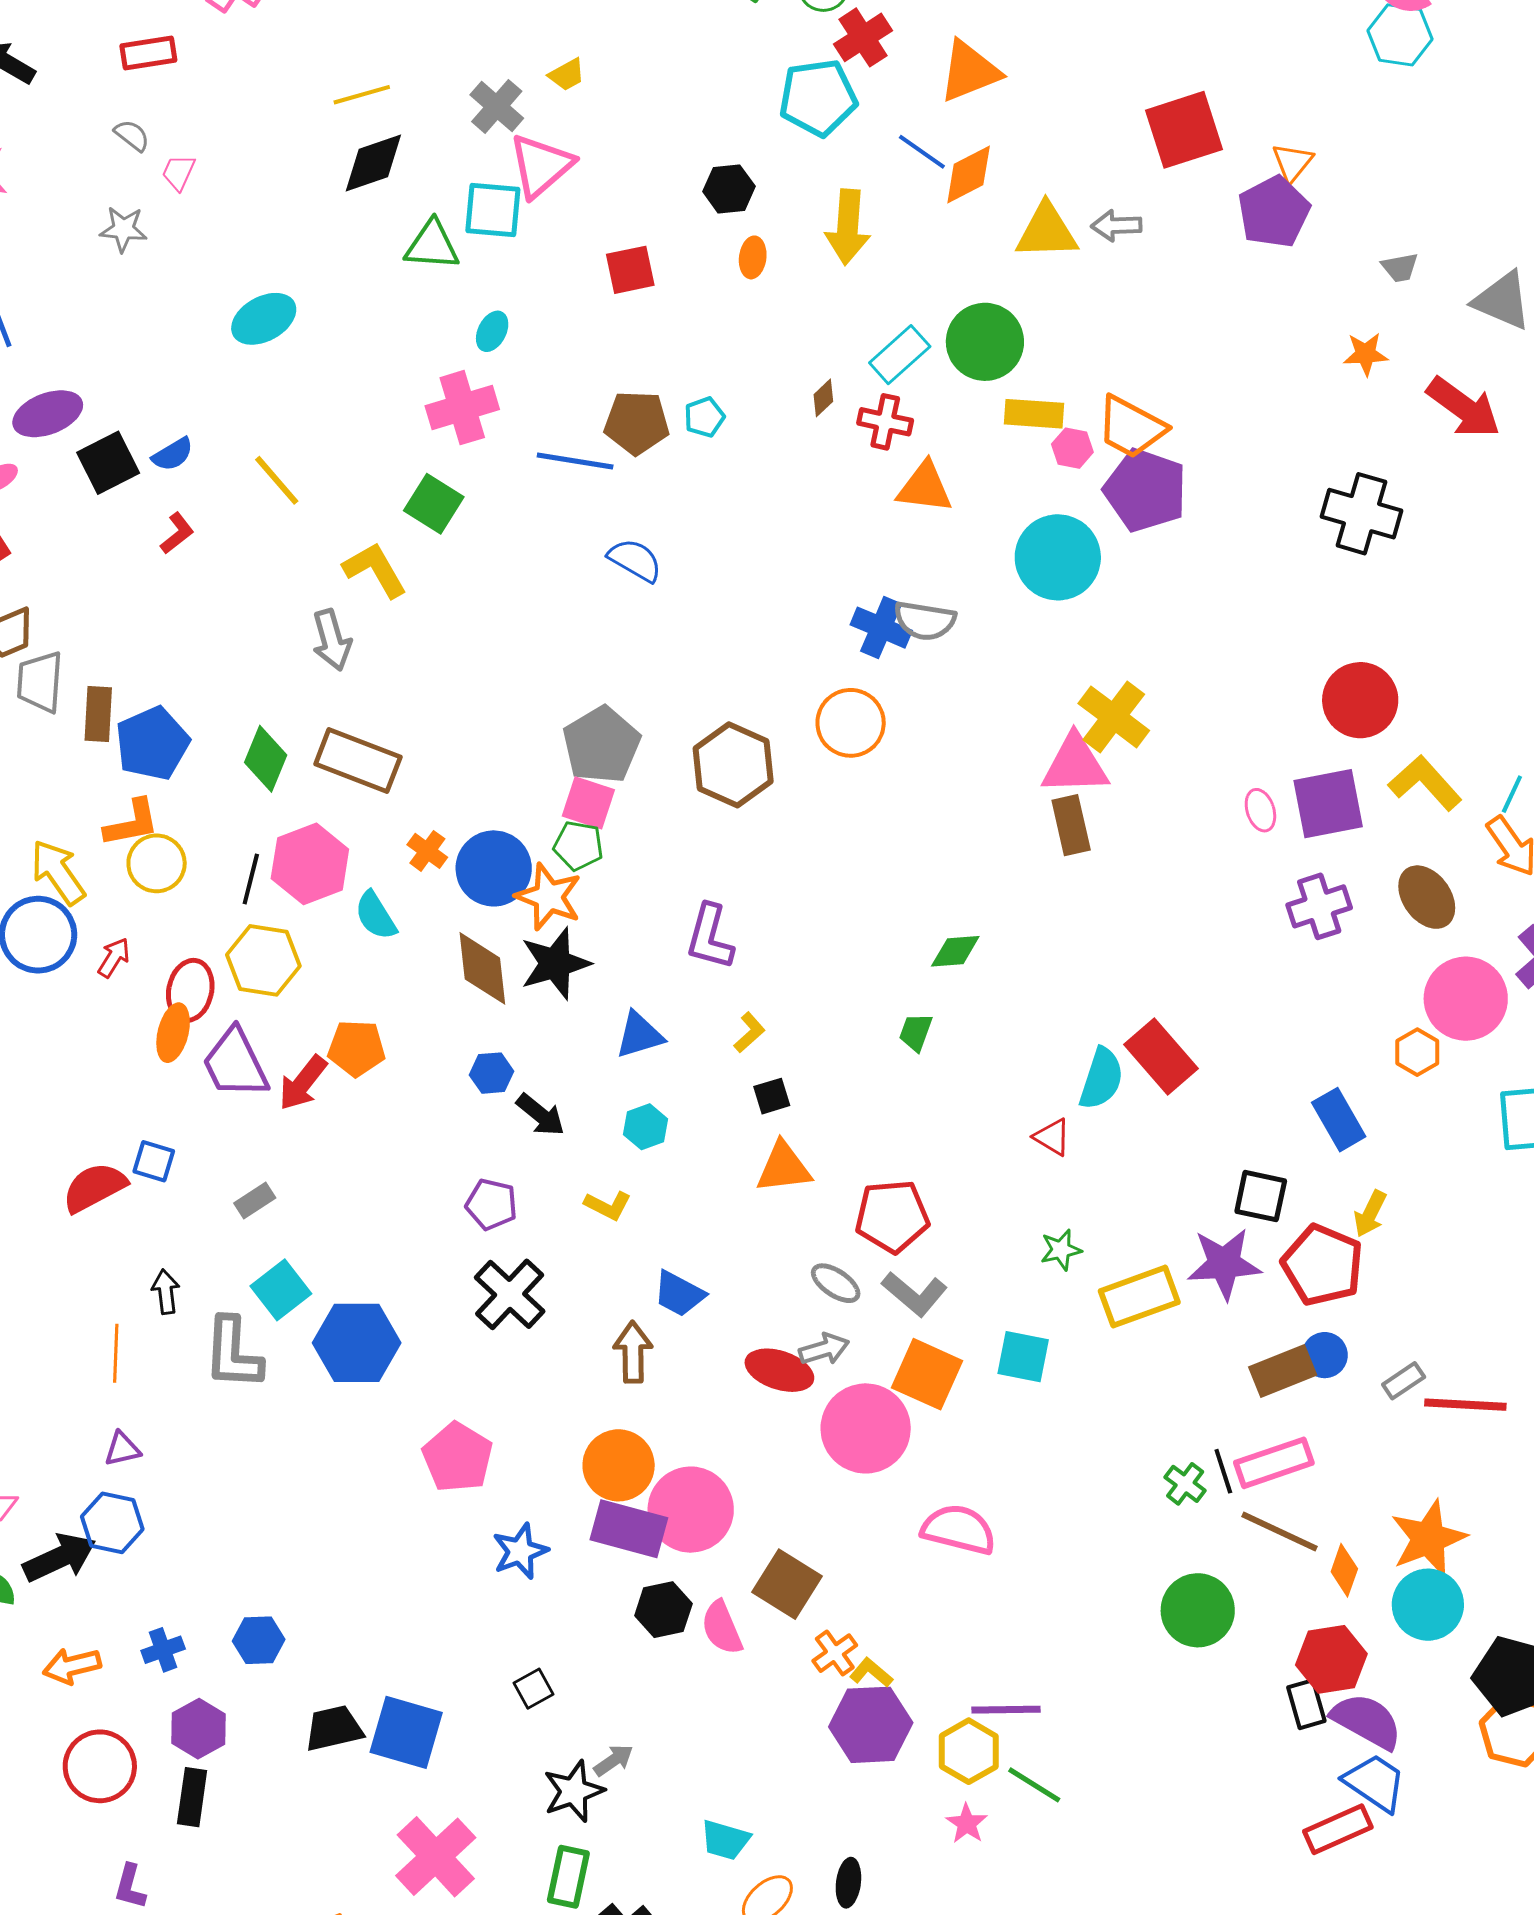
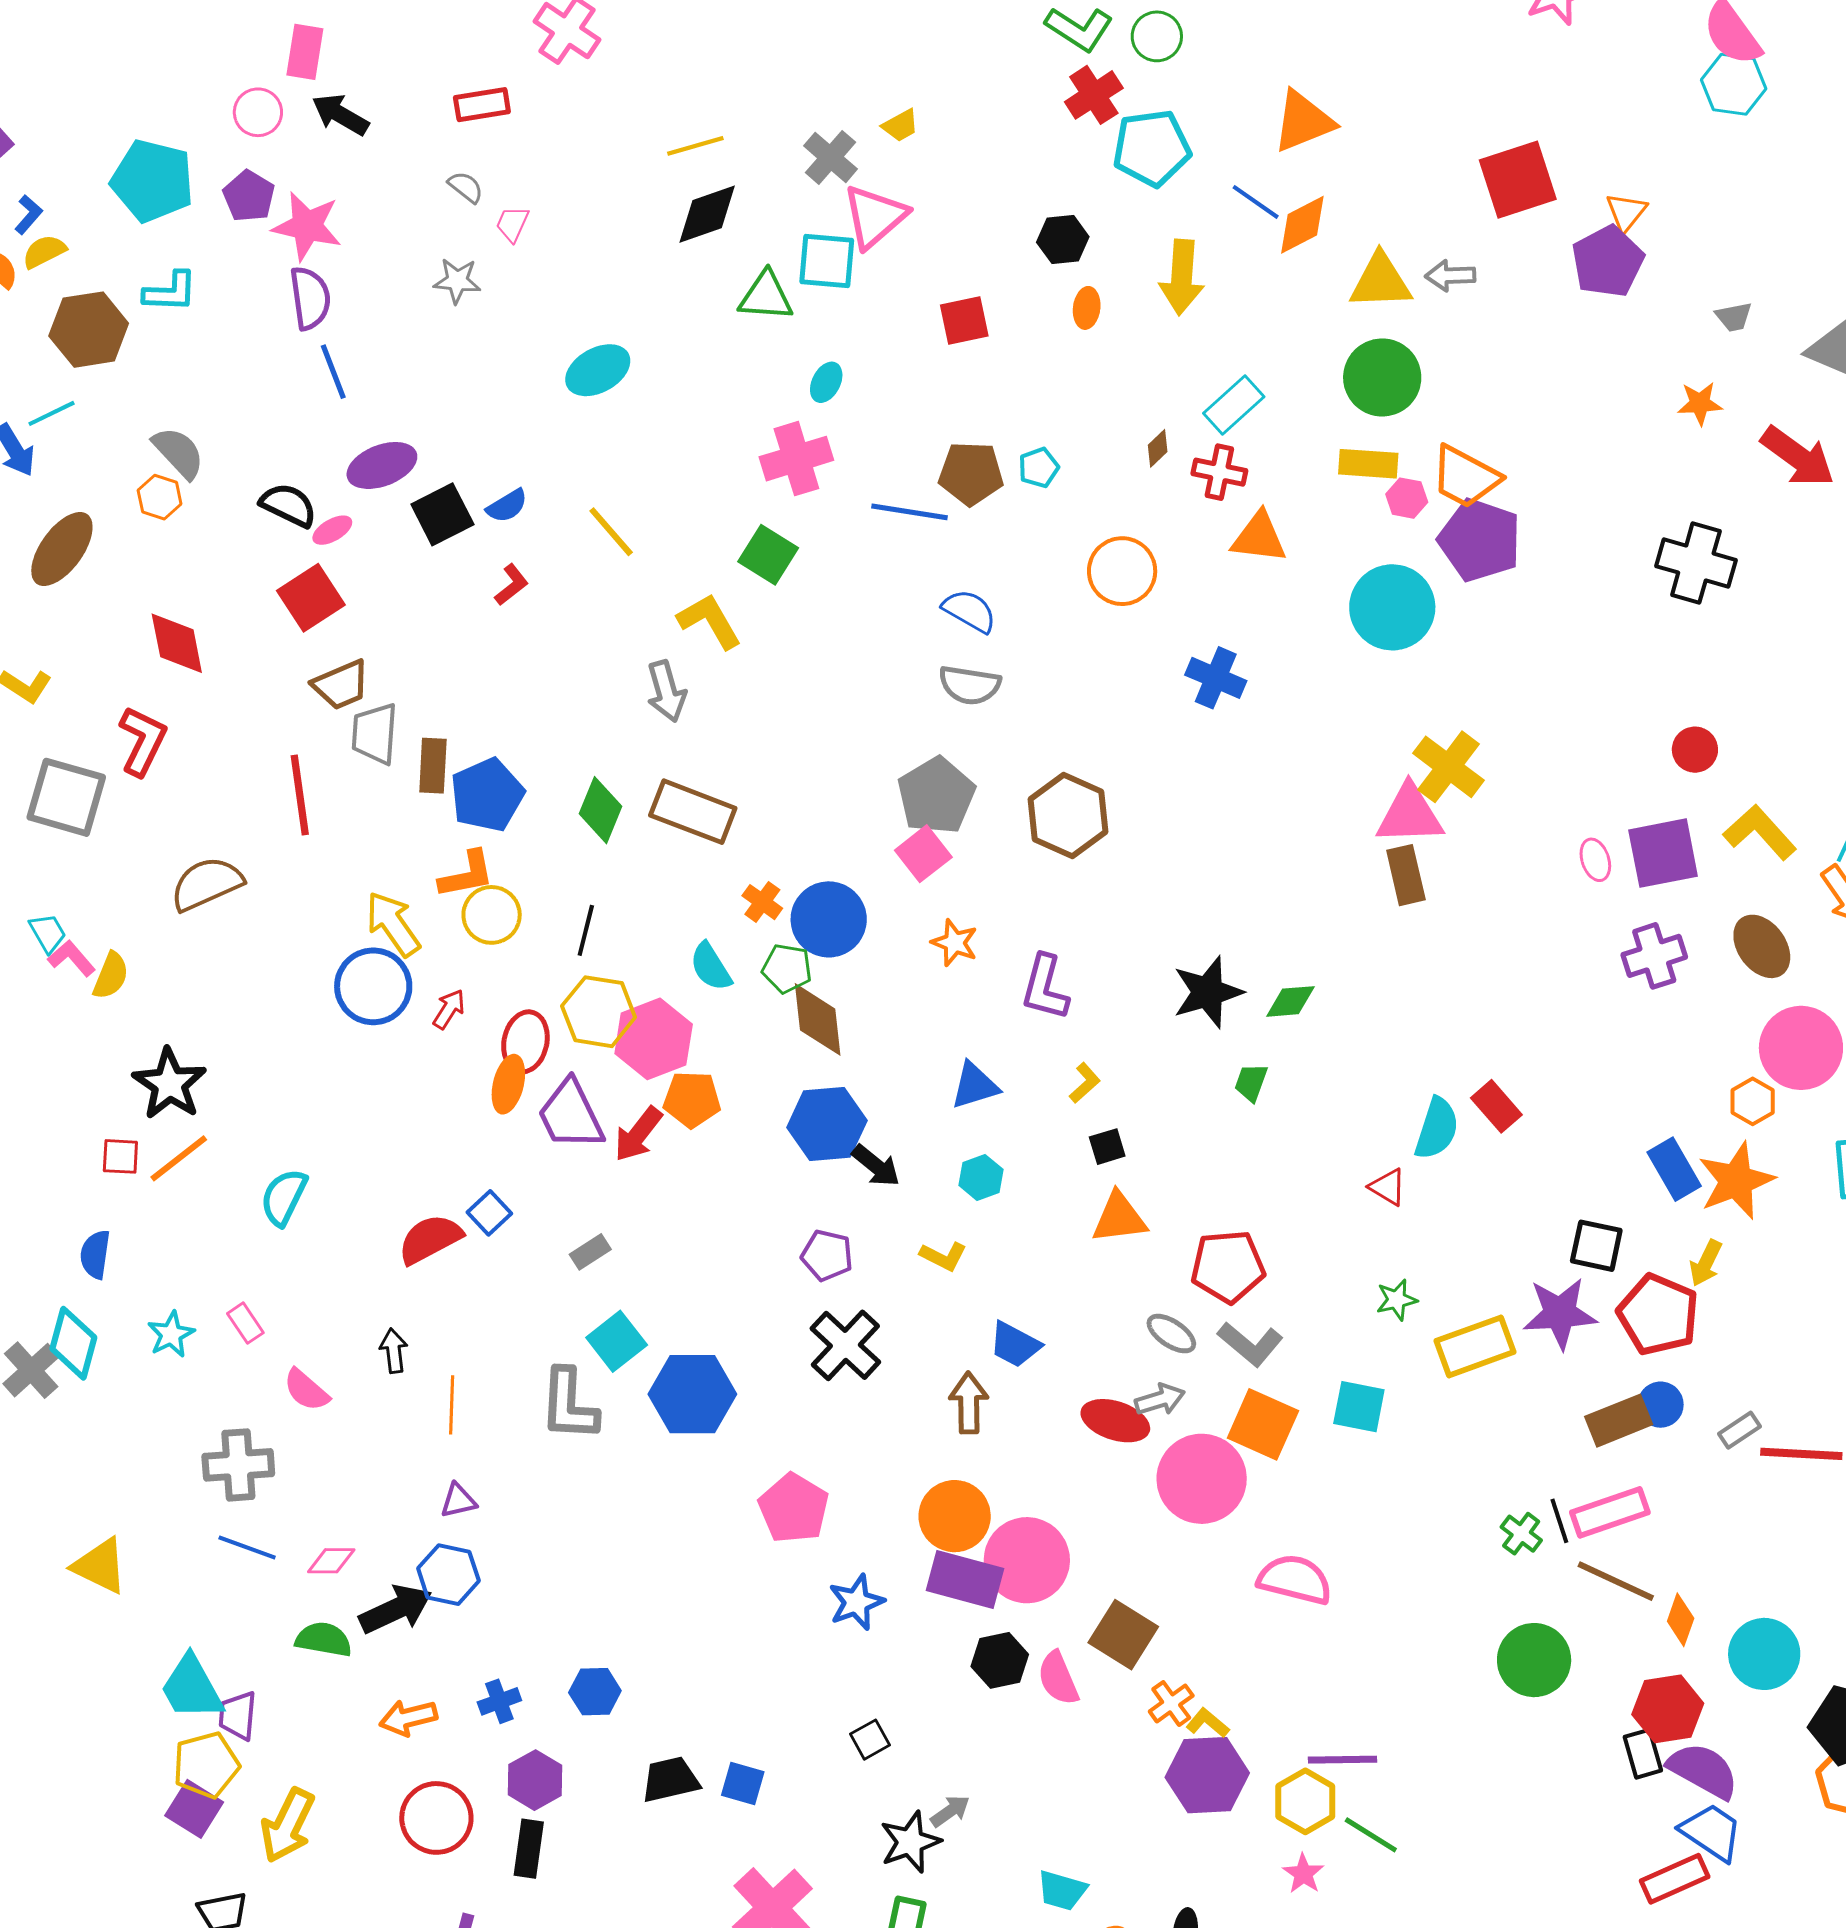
red cross: (863, 37) -> (1094, 95), moved
green circle: (985, 342) -> (1382, 377), moved
gray semicircle: (925, 621) -> (970, 685), moved
red circle: (1360, 700) -> (1695, 750), size x0.6
orange circle: (851, 723) -> (1122, 571), moved
pink square: (588, 803) -> (923, 854), turned 34
green pentagon: (578, 846) -> (787, 968), moved
pink hexagon: (310, 864) -> (654, 1039), moved
orange star: (549, 897) -> (955, 943), moved, size x0.7
black star: (555, 964) -> (1208, 992), moved
red rectangle: (1161, 1057) -> (1496, 1106), size x0.7
blue hexagon: (492, 1073) -> (827, 1124), size x1.8
blue square: (154, 1161) -> (489, 1213), turned 30
black arrow: (166, 1292) -> (394, 1351), moved
orange star: (1428, 1538) -> (1736, 1181), moved
blue square: (406, 1732) -> (743, 1784), size x0.6

